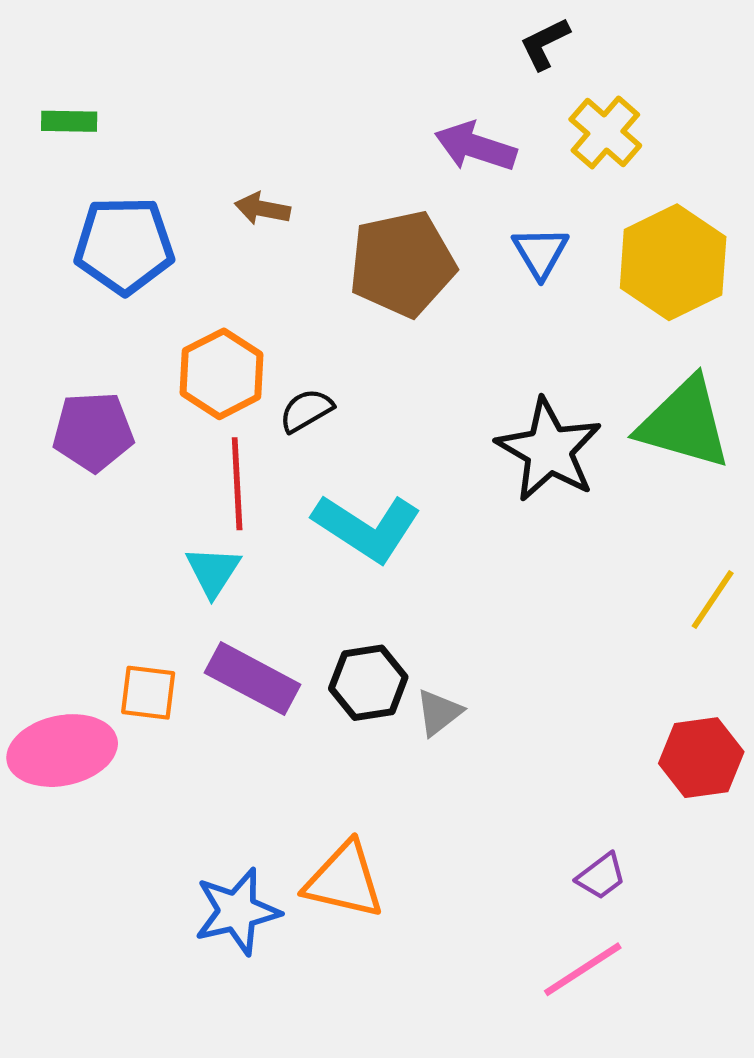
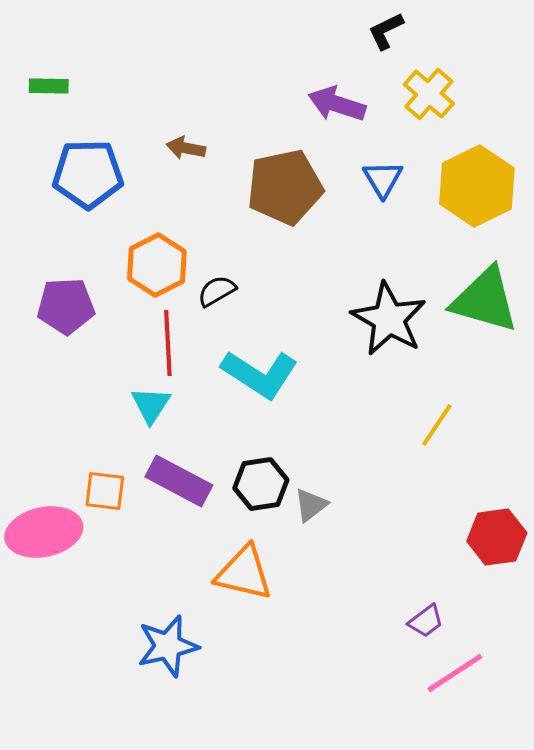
yellow line: (713, 600) -> (437, 425), moved
orange triangle: (344, 880) -> (244, 573), moved
pink line: (583, 969) -> (455, 673), moved

